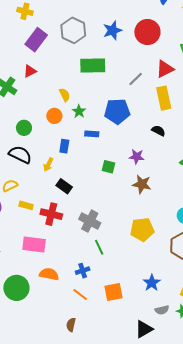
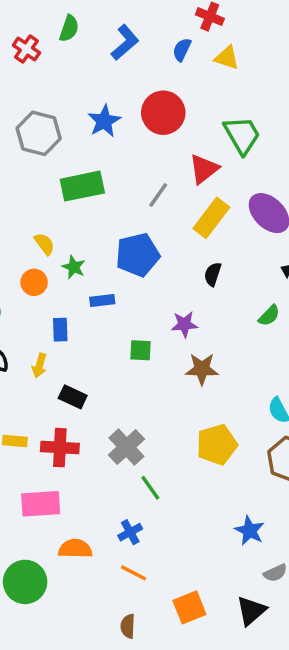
yellow rectangle: (164, 98) -> (211, 218), turned 60
black semicircle: (158, 131) -> (213, 274), turned -88
gray cross: (90, 221) -> (126, 447), turned 30
orange square: (114, 292) -> (189, 607), moved

